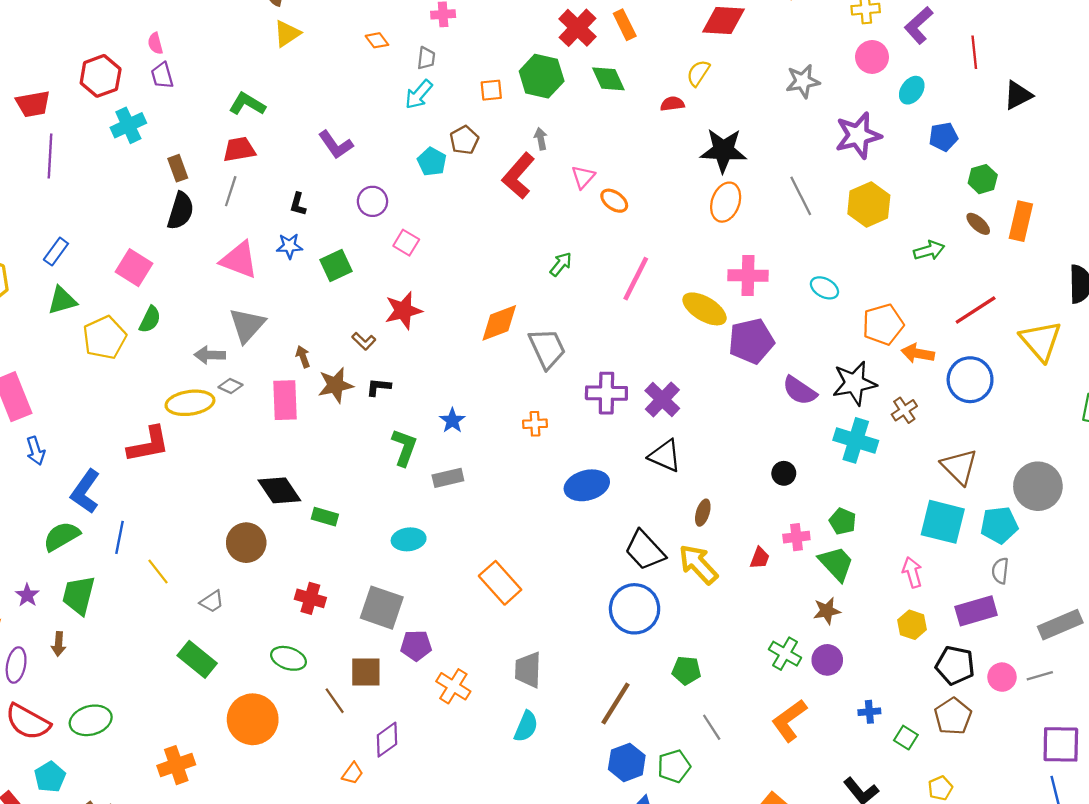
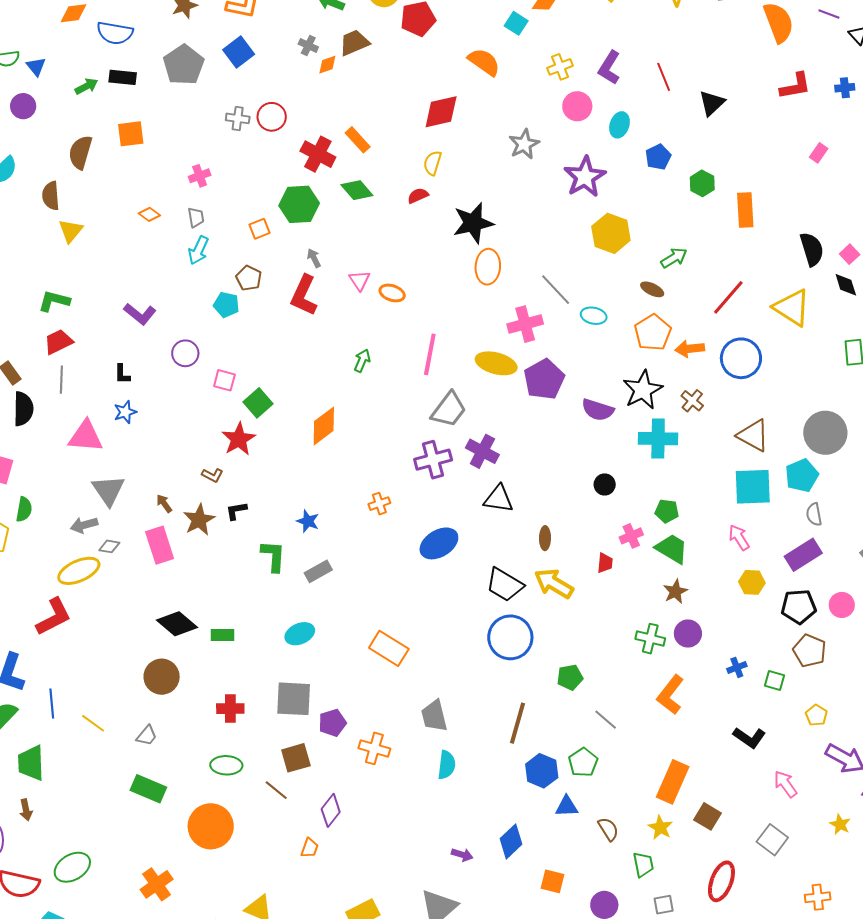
gray line: (801, 196) -> (556, 290), moved
brown ellipse: (978, 224) -> (652, 289), moved
green square: (336, 266) -> (258, 403), moved
gray trapezoid: (547, 348) -> (449, 410), moved, turned 78

